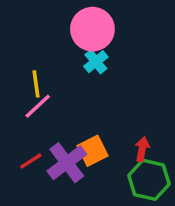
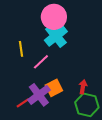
cyan cross: (96, 62) -> (56, 36), size x1.6
pink line: (38, 106) -> (41, 62), moved
red line: (31, 161) -> (23, 103), moved

